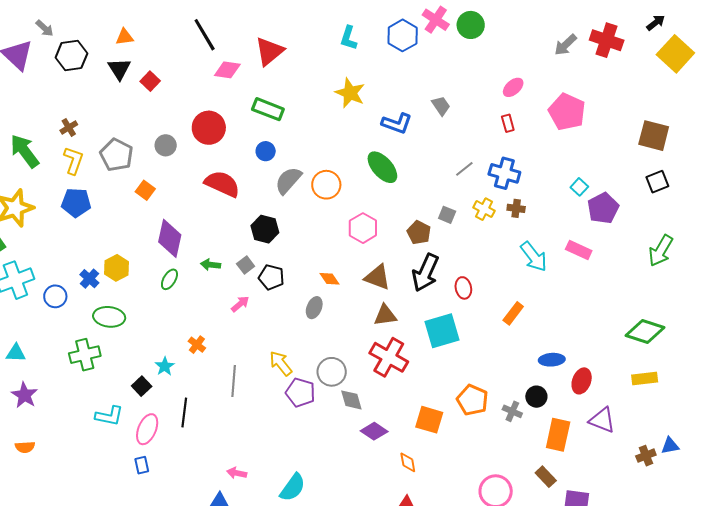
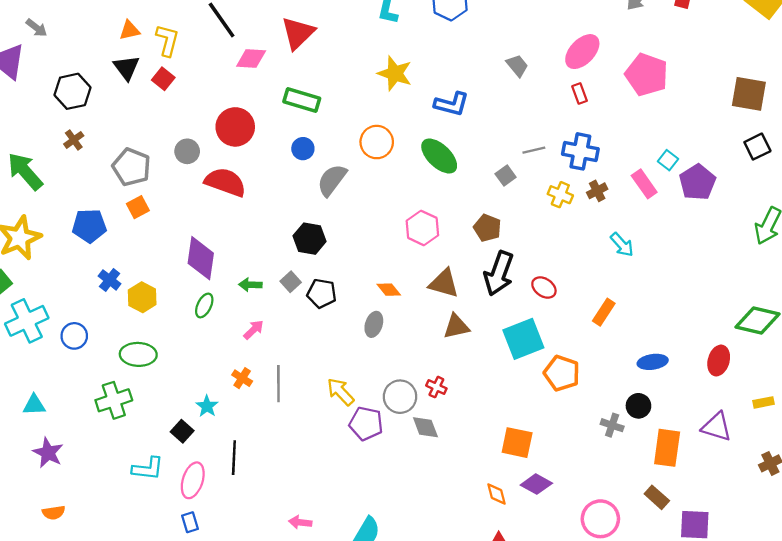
black hexagon: (71, 56) -> (73, 91), moved
pink ellipse: (513, 87) -> (582, 52), size x1.5
gray trapezoid: (441, 106) -> (517, 66), moved
yellow L-shape: (73, 161) -> (167, 40), moved
gray line: (464, 169) -> (534, 150), turned 30
red semicircle: (222, 184) -> (225, 182), moved
orange circle: (326, 185) -> (377, 142), moved
orange square: (145, 190) -> (138, 207), moved, turned 30
brown cross: (516, 208) -> (597, 191), turned -30
gray square: (447, 215) -> (506, 175), moved, turned 36
pink rectangle: (579, 250) -> (644, 184), moved, turned 35
cyan arrow: (534, 257) -> (622, 245), size x0.7
blue cross: (89, 279) -> (110, 280), moved
red ellipse: (463, 288) -> (544, 288), turned -40
pink arrow: (240, 304) -> (254, 330), moved
red cross: (389, 357) -> (436, 387), moved, size x0.5
yellow rectangle: (645, 379) -> (763, 402), moved, size x0.7
gray line: (234, 381) -> (278, 384), moved
red ellipse: (582, 381) -> (719, 361), moved
orange pentagon: (472, 400) -> (562, 373), moved
purple diamond: (374, 431) -> (536, 484), moved

